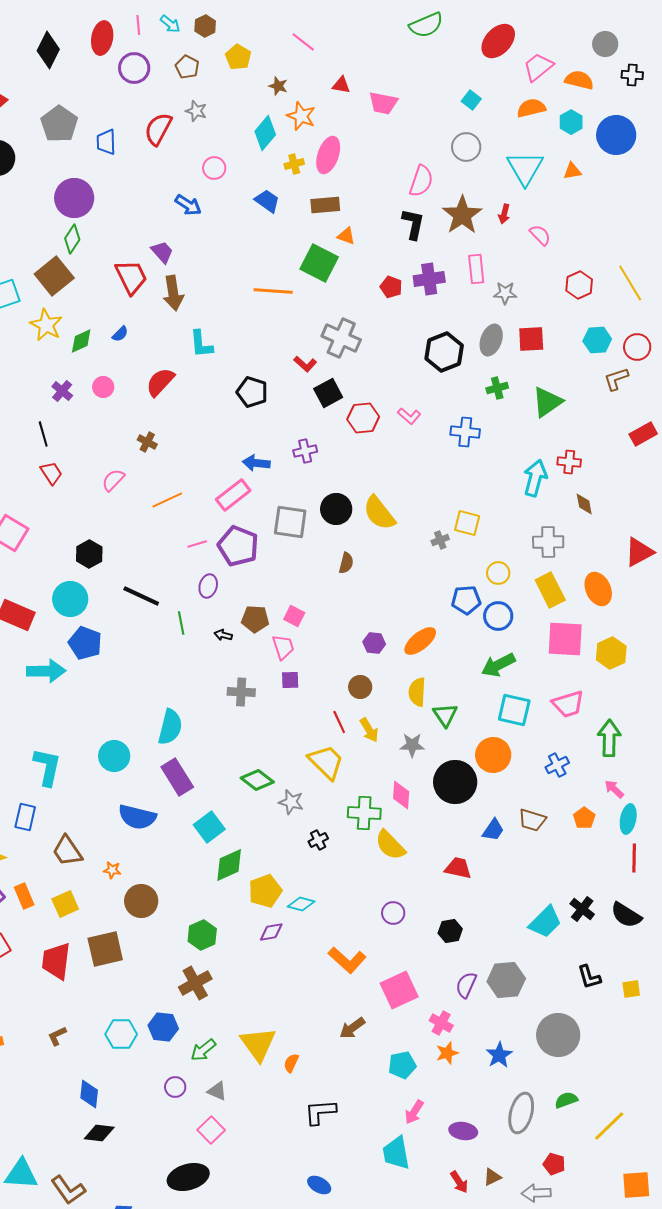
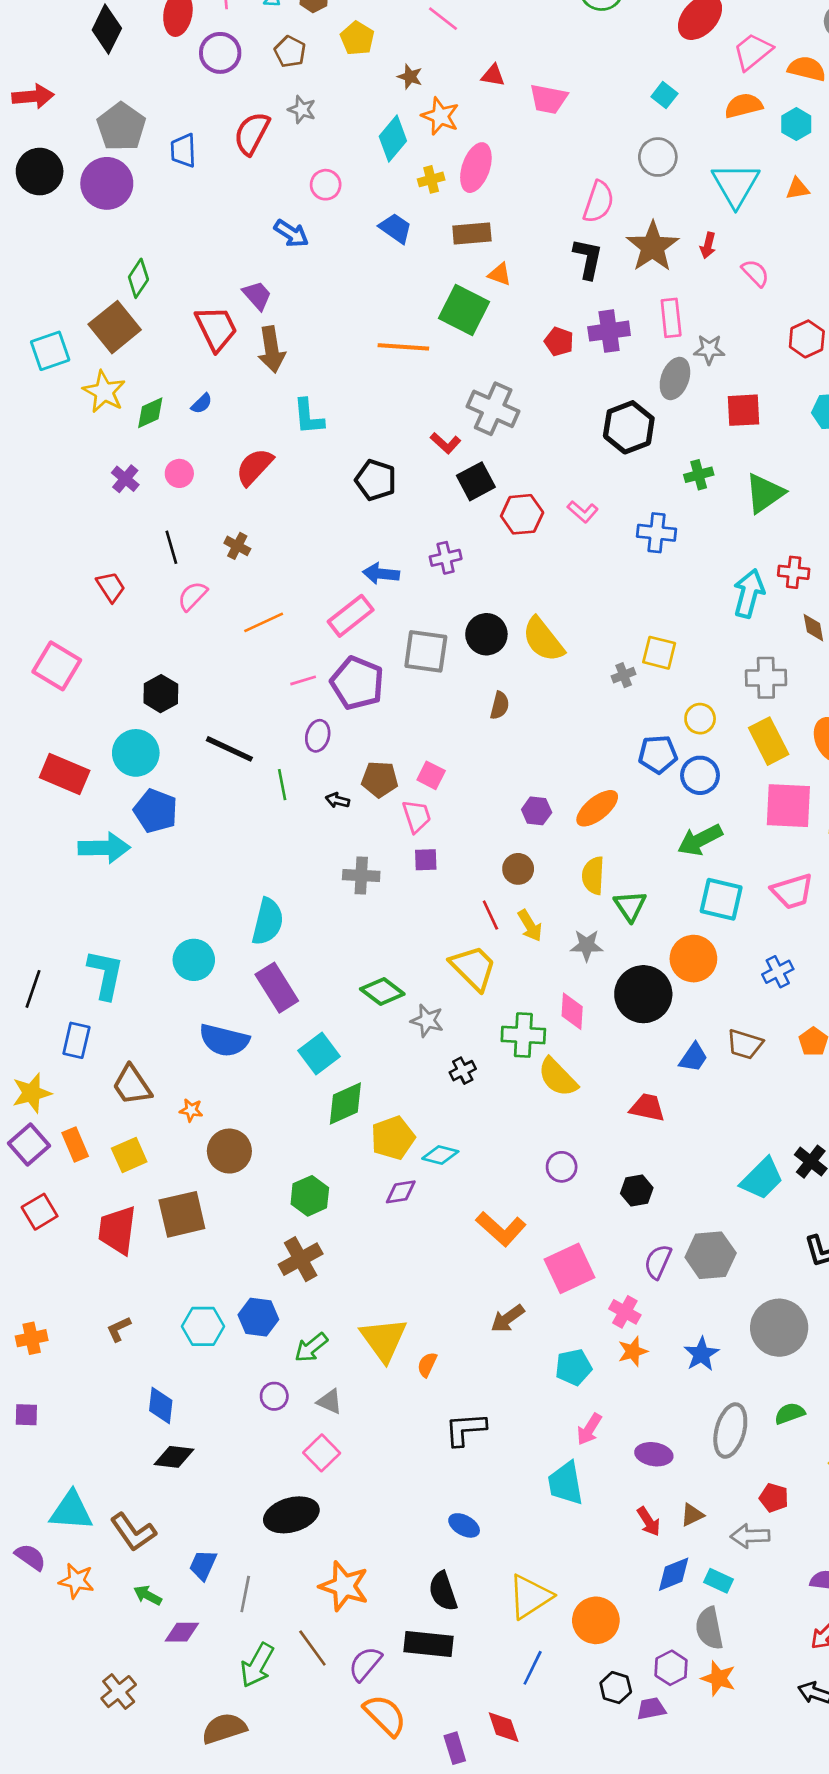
purple circle: (74, 198) -> (107, 183), moved
gray ellipse: (491, 340) -> (675, 379), moved
black line: (43, 434) -> (171, 547), moved

